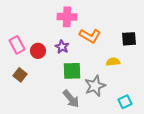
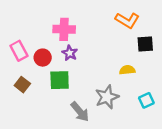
pink cross: (67, 17) -> (64, 29), moved
orange L-shape: (90, 36) -> (127, 20), moved
green square: (72, 71) -> (60, 80), moved
cyan square: (125, 102) -> (146, 100), moved

